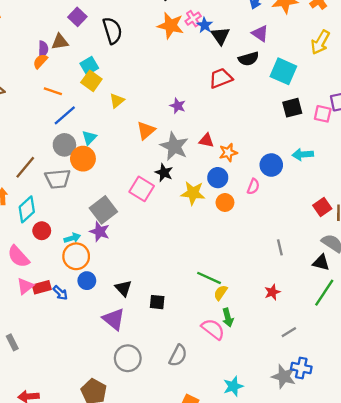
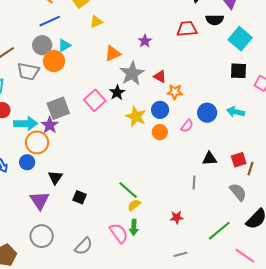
cyan arrow: (72, 238) -> (26, 124), size x1.6
orange circle: (76, 256) -> (37, 142), moved
black triangle: (321, 263) -> (210, 159), moved, turned -35

